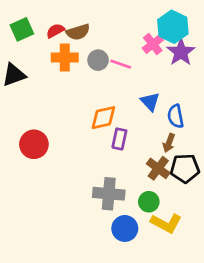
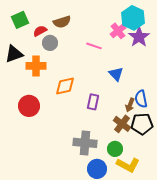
red semicircle: (55, 31) -> (40, 31), moved
orange cross: (65, 57) -> (36, 66), moved
gray circle: (98, 60) -> (50, 43), moved
blue semicircle: (176, 116) -> (141, 99), moved
orange diamond: (103, 118) -> (65, 86), moved

